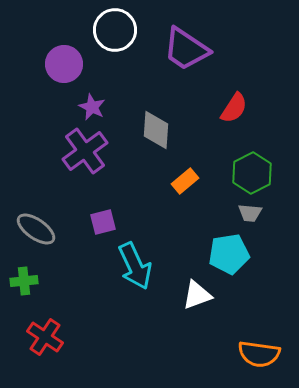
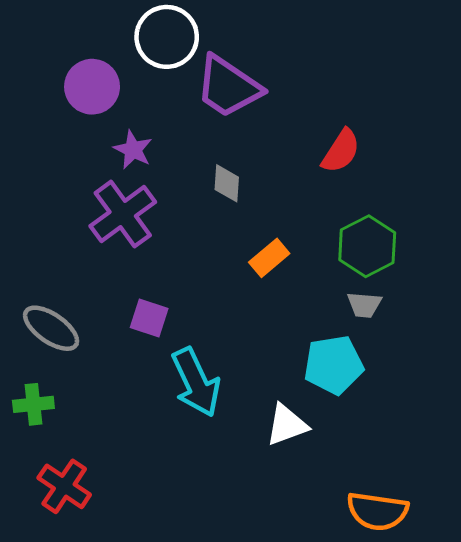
purple trapezoid: (186, 49) -> (228, 87), moved
gray diamond: (156, 130) -> (227, 183), size x0.7
purple square: (103, 222) -> (149, 318), turned 32

